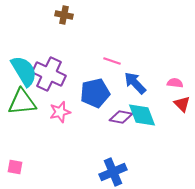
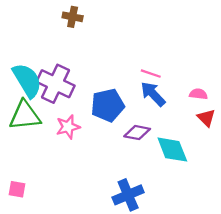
pink line: (112, 61) -> (151, 74), moved
cyan diamond: (142, 115) -> (172, 150), moved

